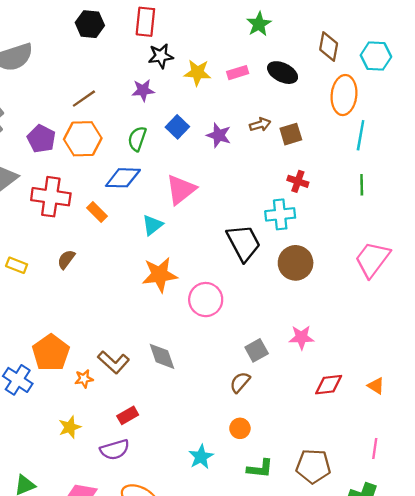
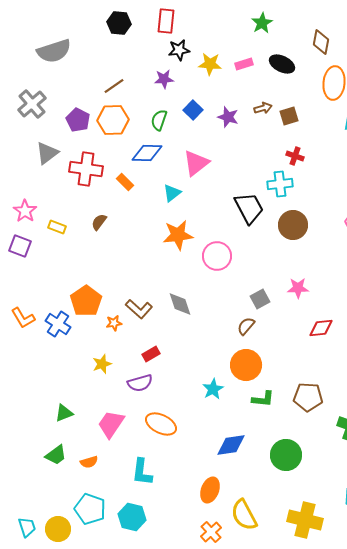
orange circle: (240, 428) -> (246, 365), size x1.8

